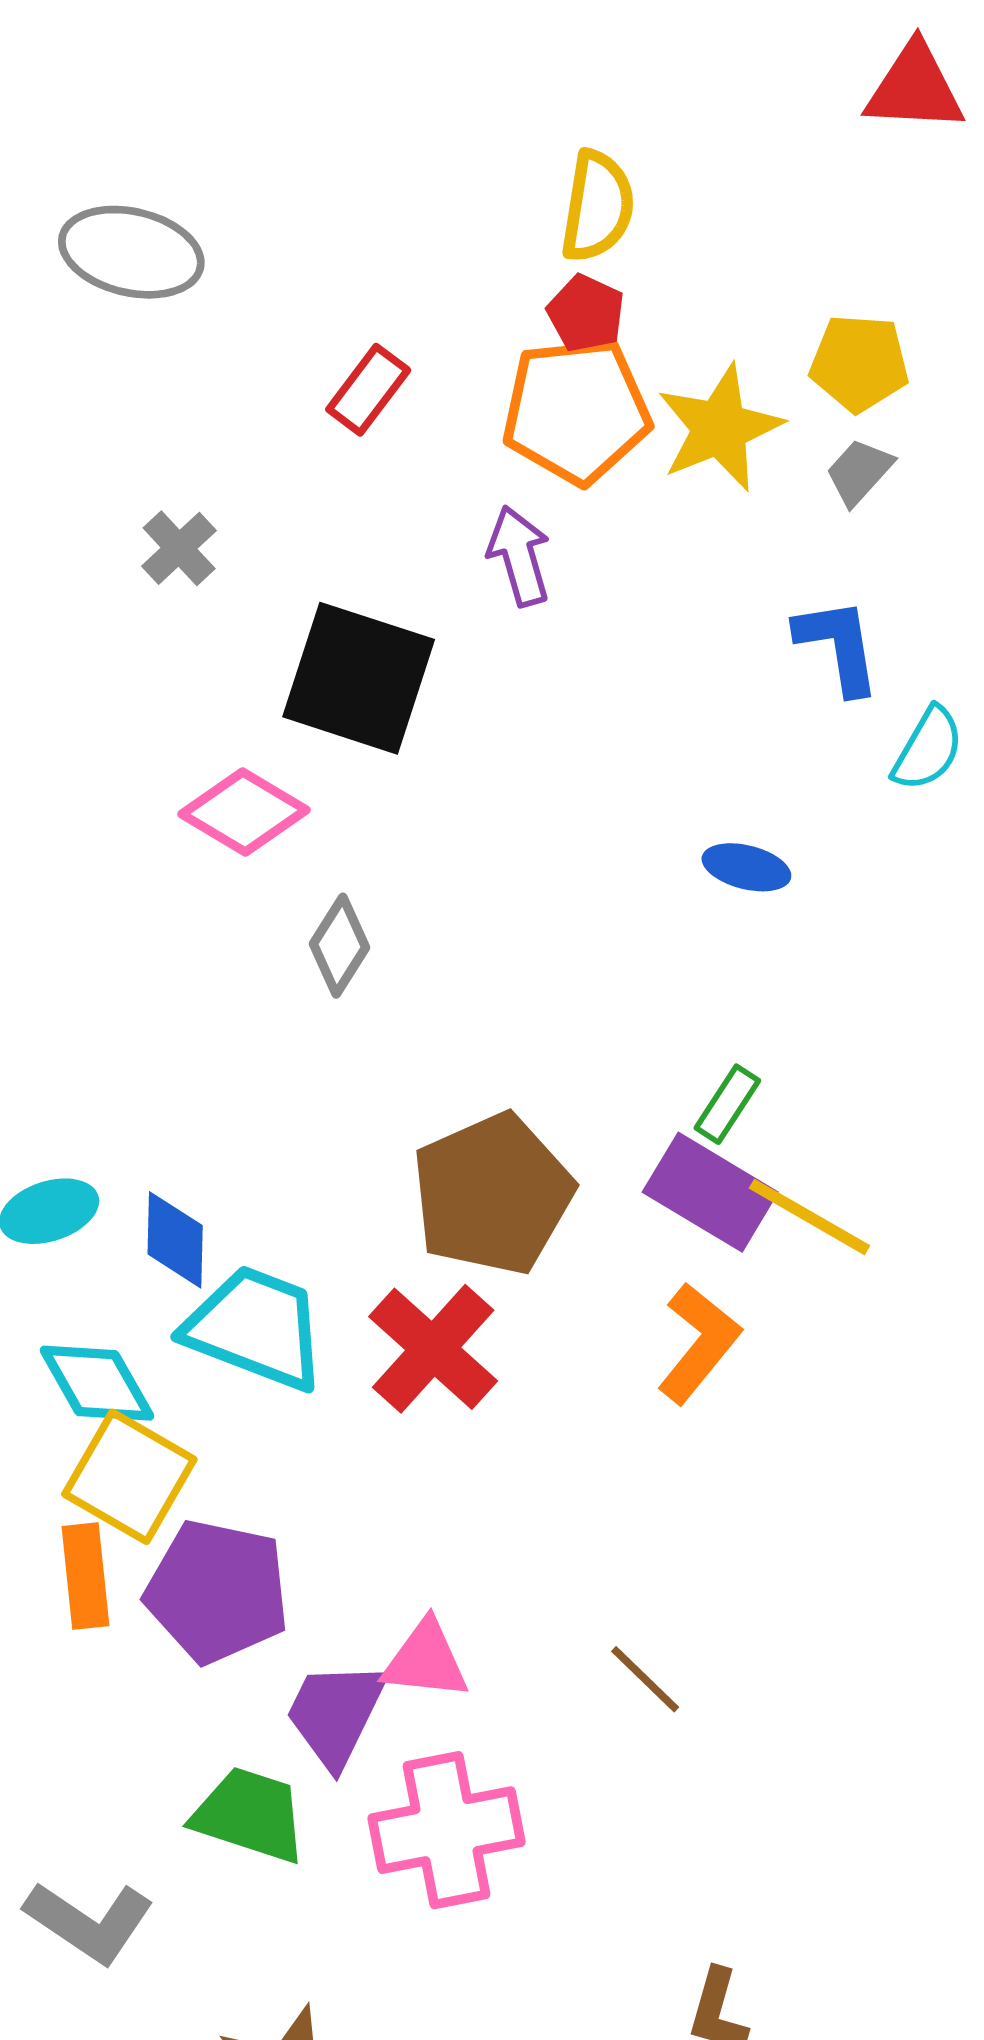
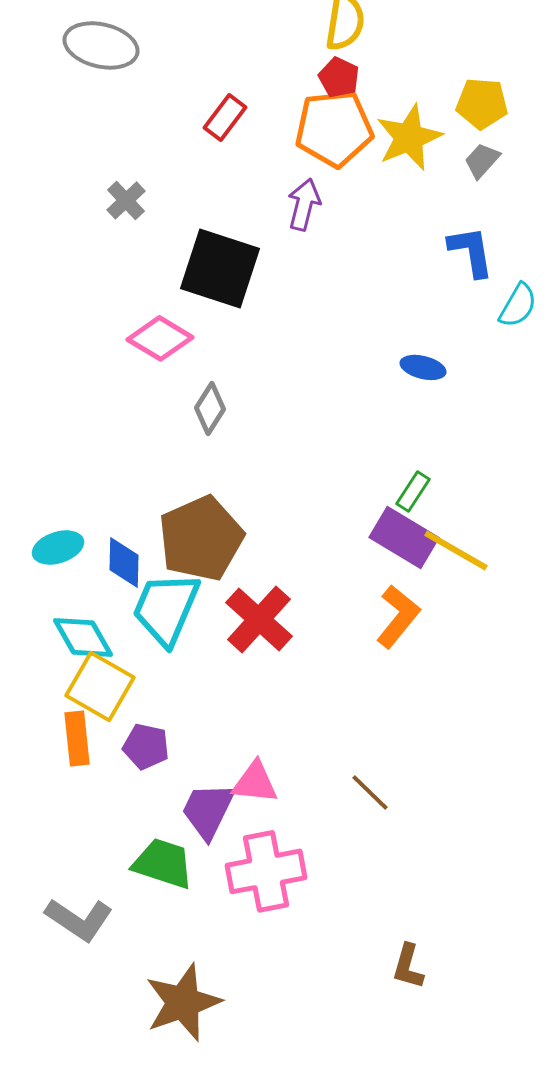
purple arrow: (519, 556) -> (304, 204), turned 30
brown pentagon: (492, 1194) -> (201, 538), moved
cyan trapezoid: (255, 1328) -> (166, 608), turned -88
purple pentagon: (217, 1591) -> (146, 746), size x0.6

